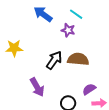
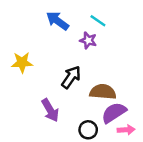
brown semicircle: (78, 59) -> (103, 92), moved
purple semicircle: (89, 89) -> (114, 113), size x1.5

